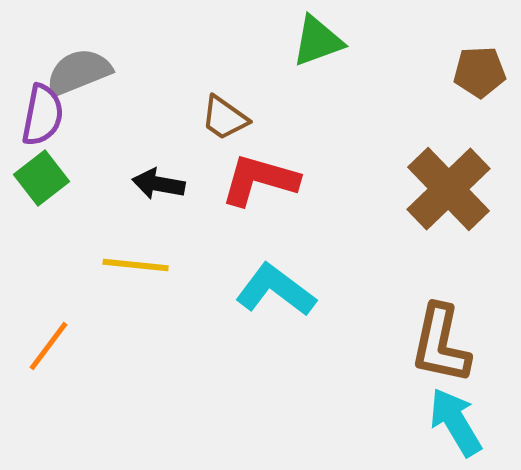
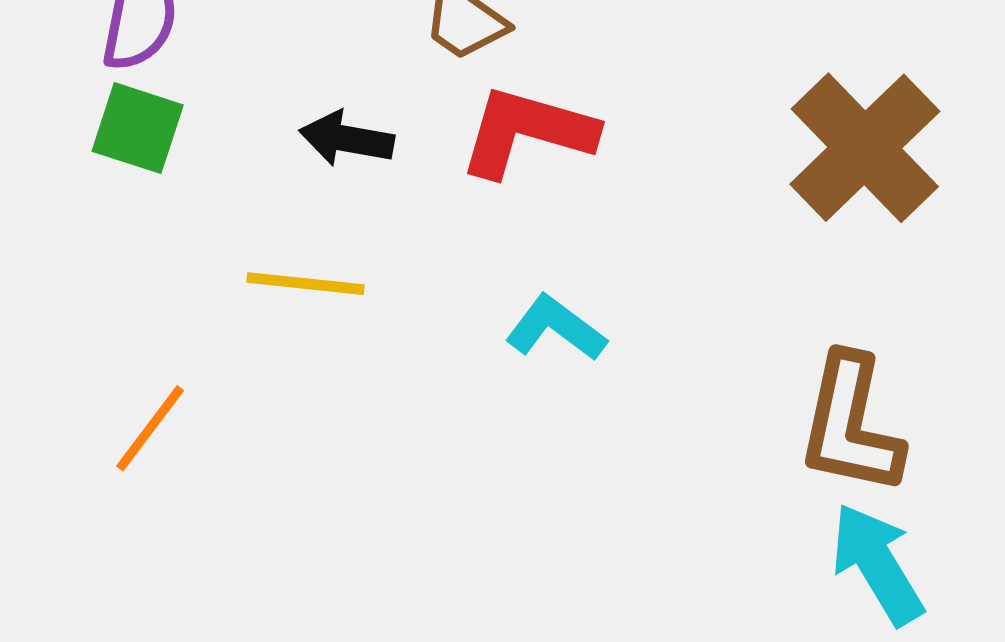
green square: (42, 178) -> (138, 128), turned -34
cyan L-shape: (276, 290) -> (556, 328), size x0.7

